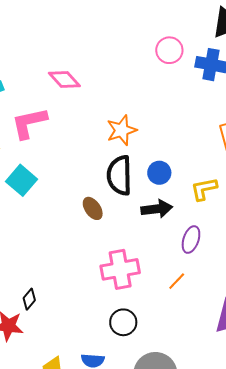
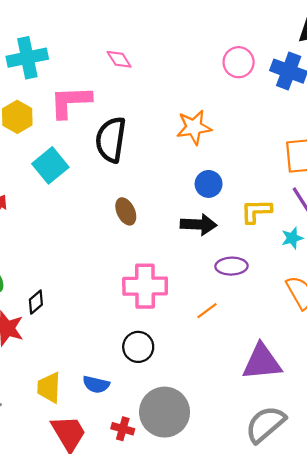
pink circle: (169, 50) -> (239, 62), moved
pink diamond: (64, 79) -> (119, 59), size x0.7
orange star: (122, 130) -> (194, 127), moved
black semicircle: (119, 175) -> (111, 140), moved
purple ellipse: (191, 240) -> (231, 266), turned 60

